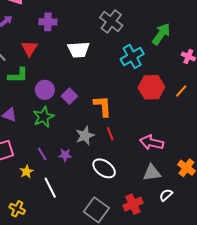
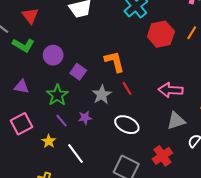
green L-shape: (18, 75) -> (23, 45), turned 40
purple square: (69, 96) -> (78, 72), moved
green star: (43, 117) -> (57, 95), moved

